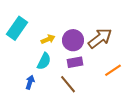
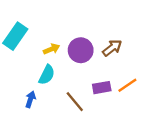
brown arrow: (100, 38) -> (112, 48), size x0.7
purple rectangle: (75, 62) -> (102, 88), moved

